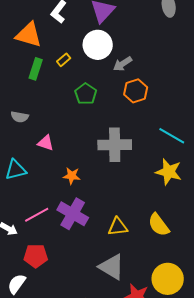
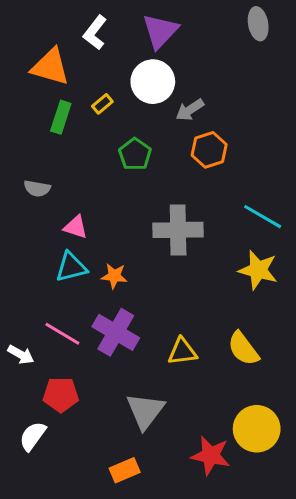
cyan triangle: (16, 170) -> (71, 267), moved
pink line: (37, 215) -> (62, 334), turned 60
gray triangle: (112, 267) -> (145, 411), moved, turned 36

